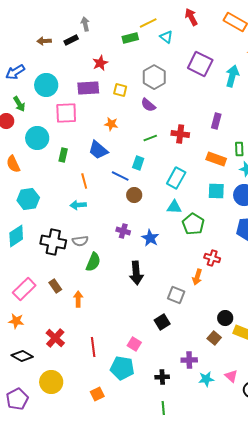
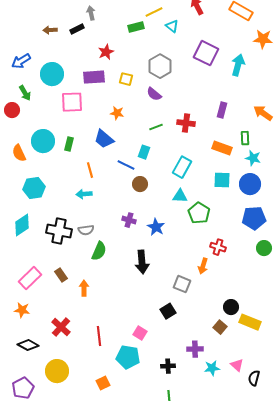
cyan circle: (37, 138) -> (43, 141), moved

